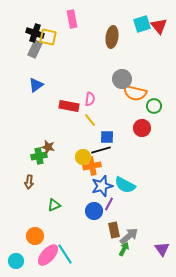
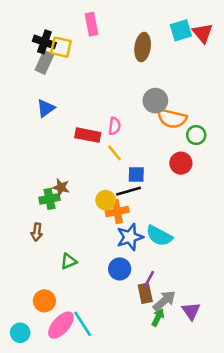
purple line: (109, 204) -> (149, 279), moved
purple triangle: (162, 249) -> (191, 311), moved

